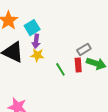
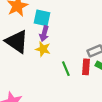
cyan square: (32, 28) -> (42, 18), turned 35

